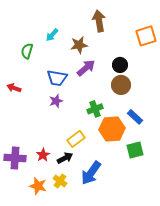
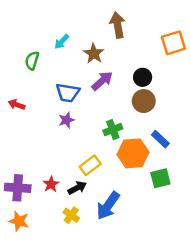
brown star: (79, 45) -> (94, 53), turned -30
orange star: (38, 186) -> (19, 221), moved

